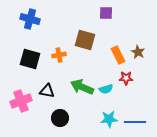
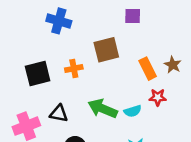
blue cross: (30, 19) -> (59, 21), moved
brown square: (85, 40) -> (106, 50), turned -30
black square: (30, 59) -> (38, 74), turned -30

